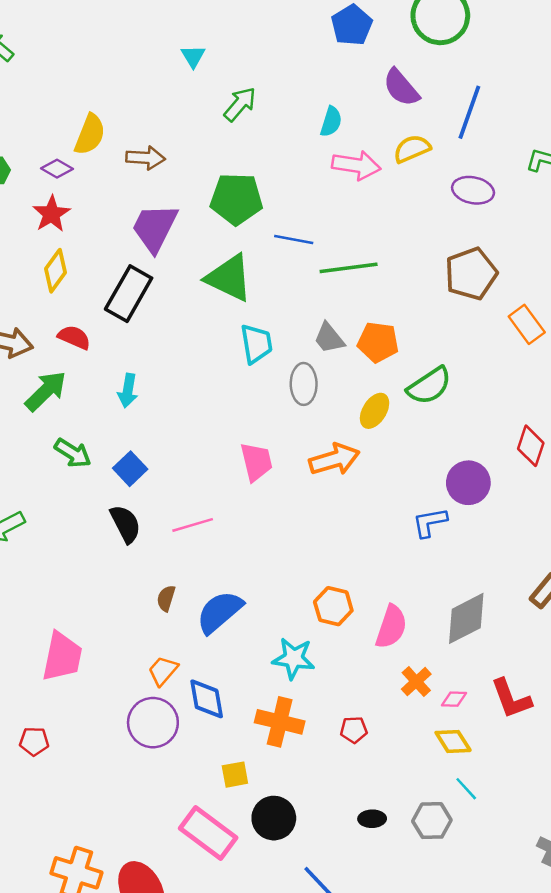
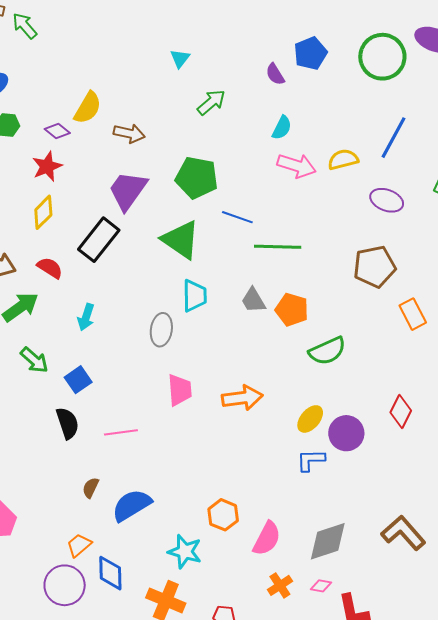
purple semicircle: (401, 88) -> (275, 74), moved, size x0.7
gray ellipse: (304, 384) -> (161, 330), moved
yellow ellipse: (375, 411) -> (310, 419), moved
pink diamond: (454, 699) -> (321, 586), moved

